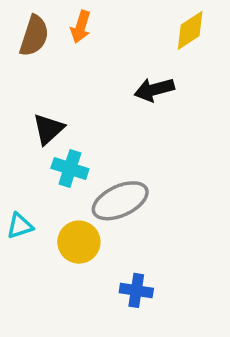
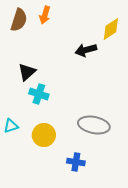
yellow diamond: (190, 30) -> (111, 29), moved
gray ellipse: (120, 201) -> (94, 125), moved, turned 36

